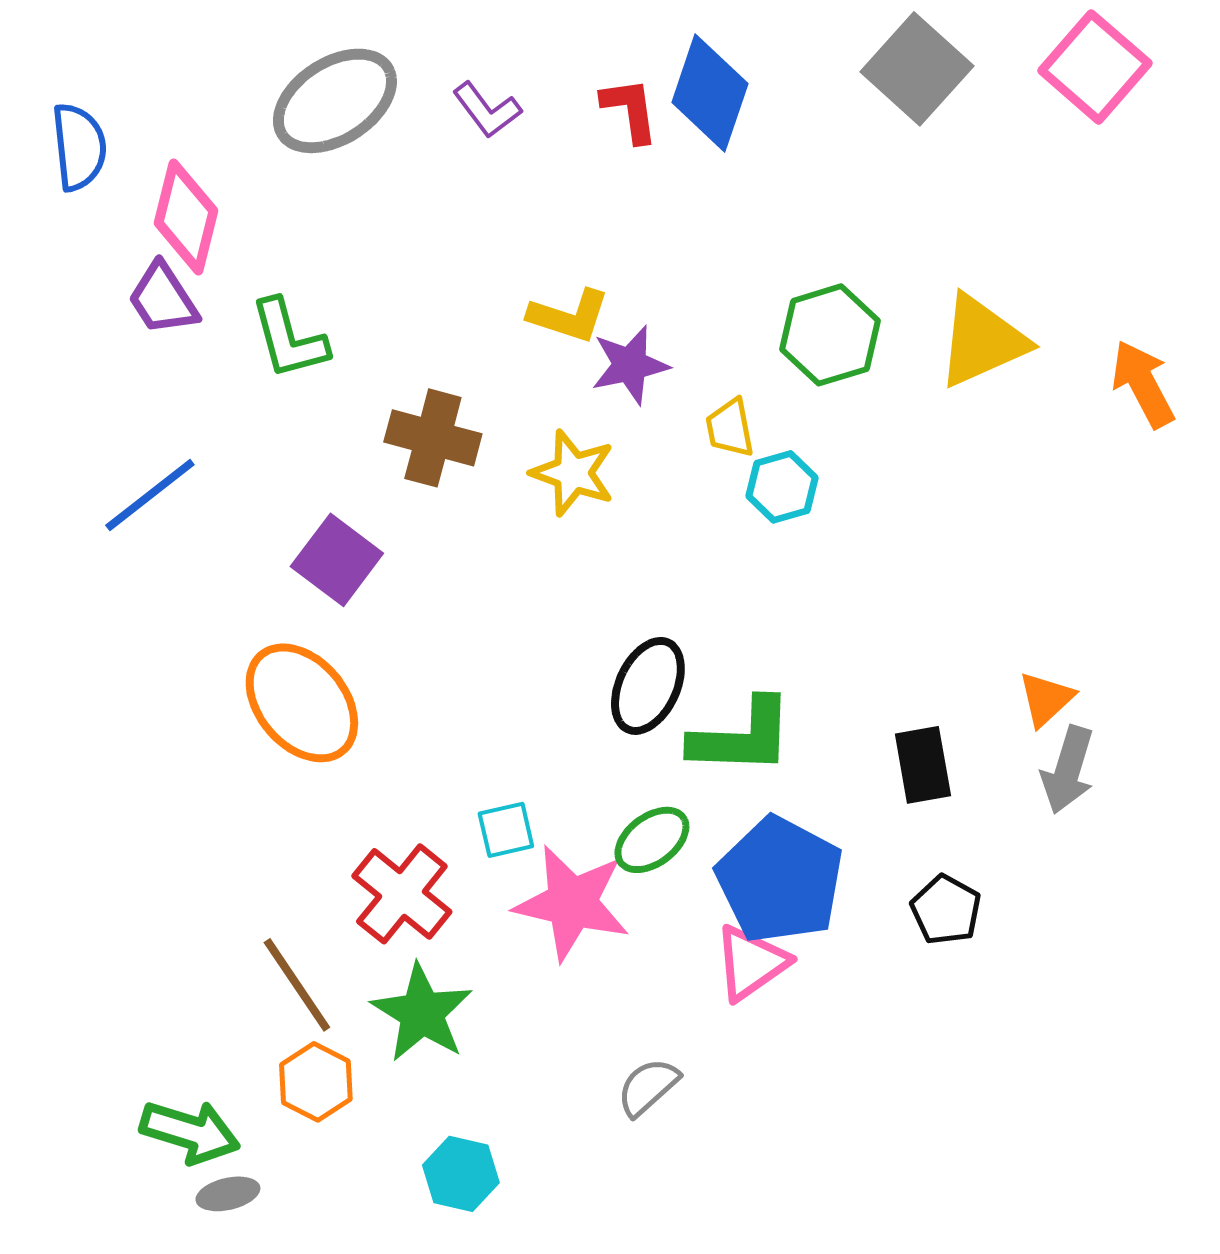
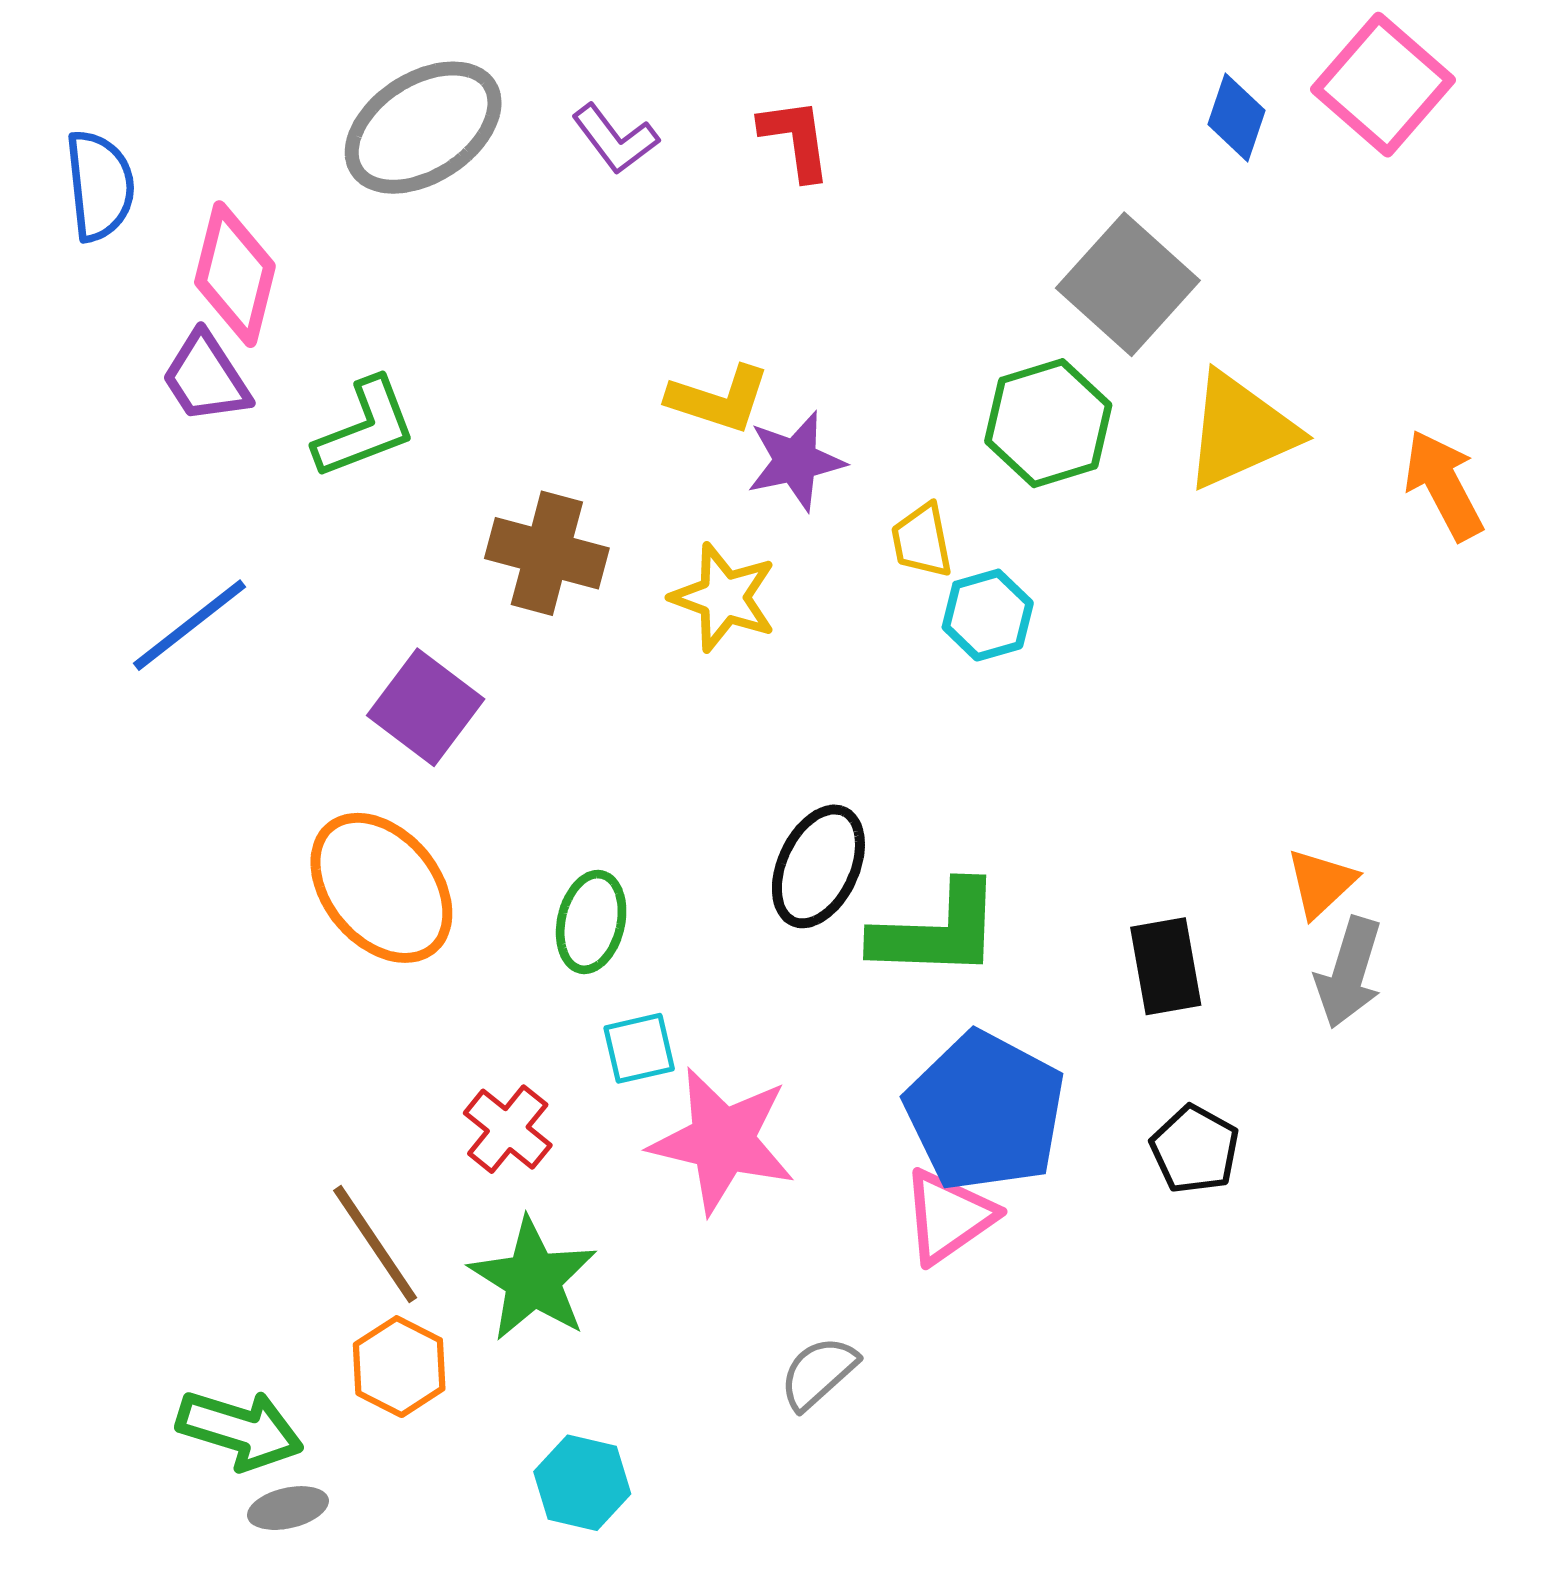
gray square: (917, 69) -> (1128, 284), moved
blue diamond: (710, 93) -> (1236, 117), moved, size x0.6
green L-shape: (289, 339) -> (365, 428), turned -96
green ellipse: (652, 840) -> (591, 922), moved, turned -40
red cross: (402, 894) -> (508, 1129), size x0.7

